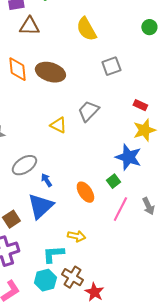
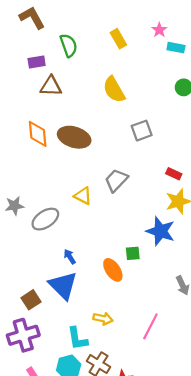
gray ellipse: (24, 165) -> (45, 219), moved
green square: (113, 181) -> (133, 253), moved, turned 32
blue triangle: (40, 206) -> (63, 285), turned -32
pink line: (120, 209) -> (150, 326), moved
cyan L-shape: (53, 254) -> (77, 339), turned -95

